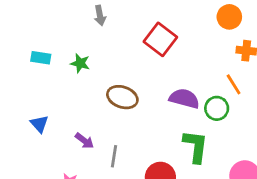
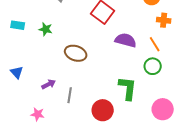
purple semicircle: (184, 98) -> (126, 40), moved
green circle: (217, 108) -> (153, 66), moved
purple arrow: (84, 141) -> (49, 84), turned -64

